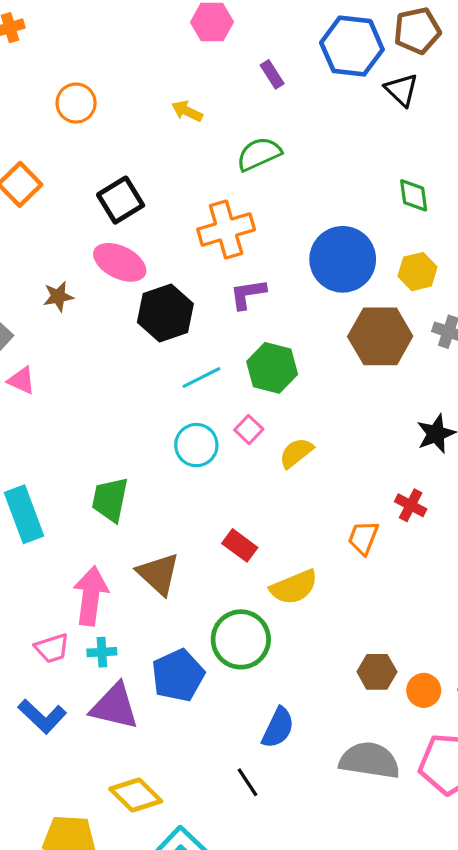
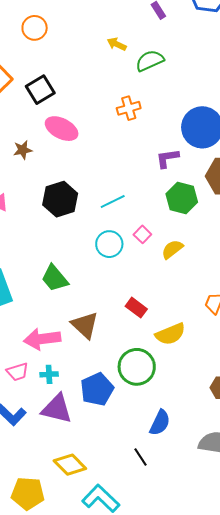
yellow arrow: (187, 111) -> (117, 44), moved
black square: (121, 200) -> (40, 90), moved
orange cross: (226, 230) -> (129, 108), size x0.7
purple L-shape: (248, 294) -> (167, 158), moved
black hexagon: (165, 313) -> (60, 199), moved
green hexagon: (272, 368) -> (182, 198), moved
green trapezoid: (110, 500) -> (55, 278), turned -52
pink arrow: (91, 596) -> (42, 339), turned -105

